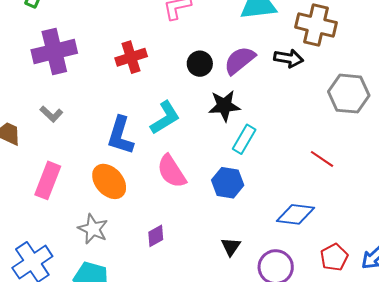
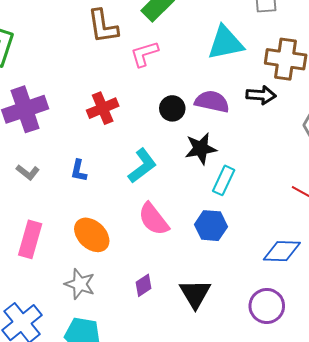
purple semicircle: (240, 60) -> (212, 102), turned 56
blue L-shape: (120, 135) -> (79, 171), moved, size x0.6
black triangle: (231, 247) -> (195, 294), moved, size x1.6

